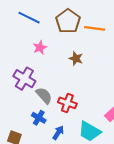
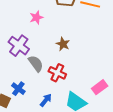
brown star: (76, 59) -> (63, 44), moved
blue cross: (39, 118) -> (18, 89), moved

